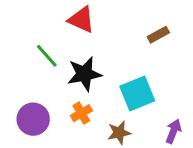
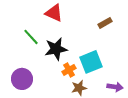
orange cross: (81, 113) -> (69, 70), moved
purple arrow: (173, 131) -> (115, 87), turned 77

